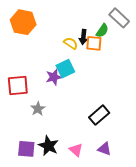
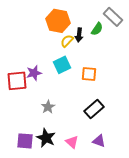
orange hexagon: (23, 22) -> (58, 21), moved
yellow semicircle: (71, 43) -> (67, 41), turned -80
orange square: (94, 43) -> (89, 74), moved
purple star: (54, 77) -> (34, 73), moved
gray star: (38, 109) -> (48, 107), moved

